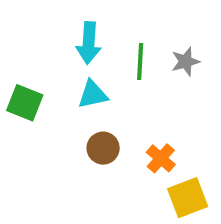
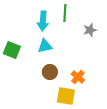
green line: (140, 62) -> (65, 13), moved
yellow square: (188, 198) -> (66, 96), moved, turned 30

